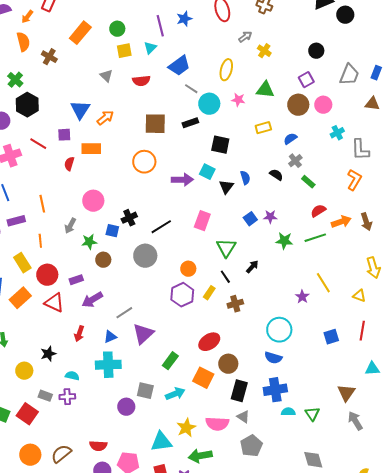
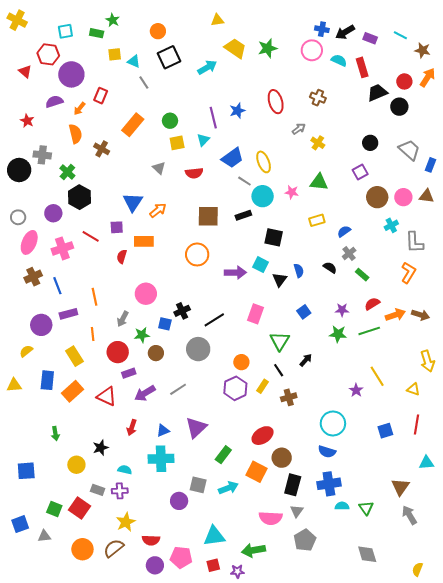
yellow ellipse: (226, 70) -> (264, 162), moved, turned -35
gray trapezoid: (349, 75) -> (409, 150), moved, turned -70
brown circle: (298, 105) -> (377, 197), moved
pink circle: (323, 105) -> (403, 197), moved
purple star: (270, 217) -> (342, 310), moved
brown arrow: (366, 222) -> (420, 315), turned -54
red circle: (47, 275) -> (118, 352), moved
gray line: (124, 313) -> (178, 389), moved
gray triangle: (243, 417) -> (297, 511), turned 32
yellow star: (186, 428) -> (126, 522), moved

